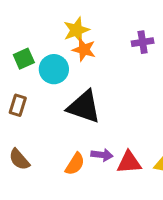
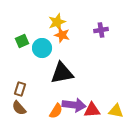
brown rectangle: (18, 105) -> (20, 89), moved
black triangle: (84, 107) -> (62, 73), turned -30
purple arrow: (102, 155) -> (74, 105), size x1.6

